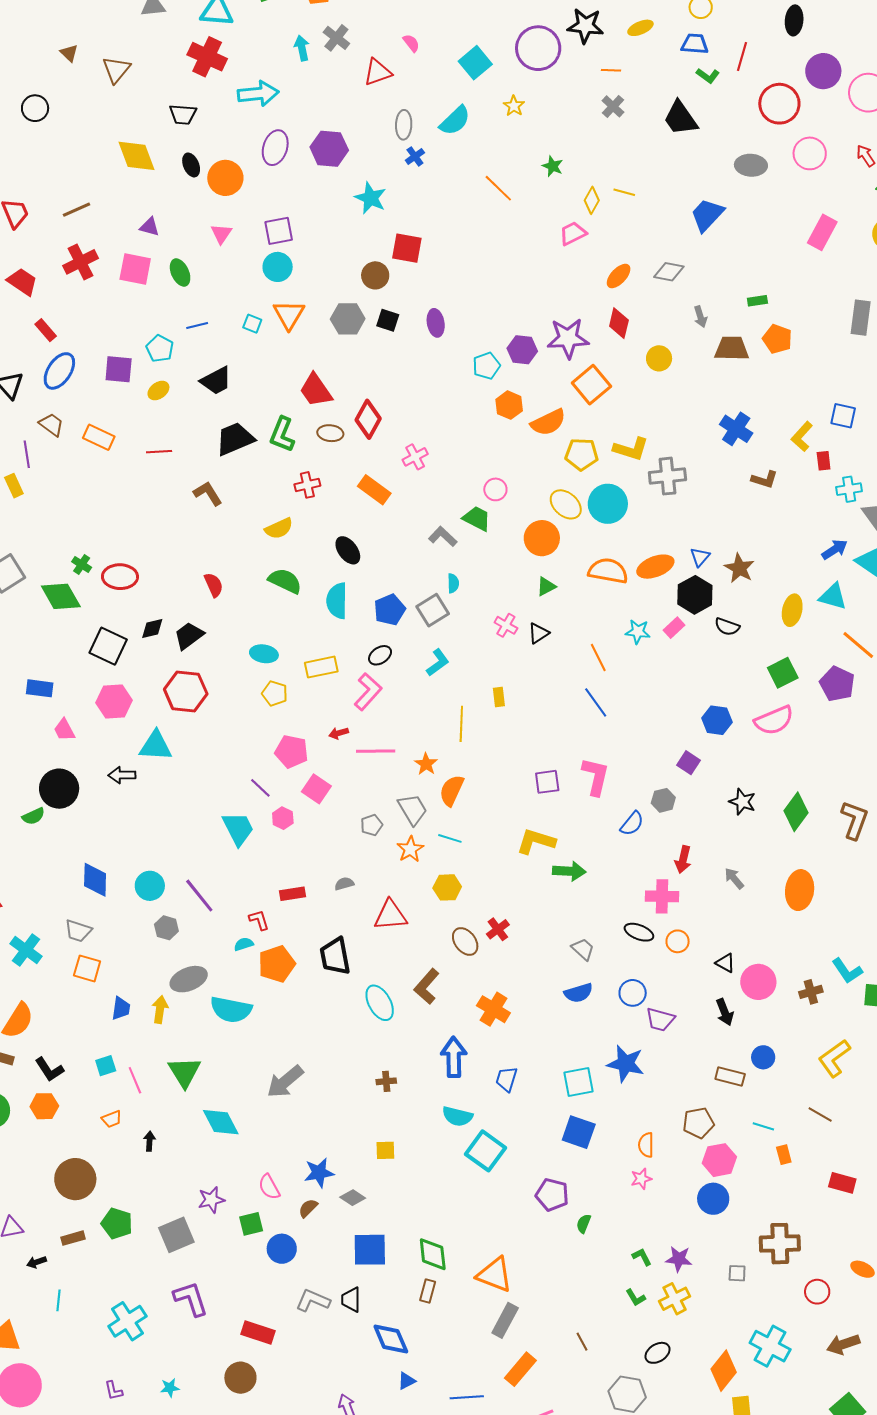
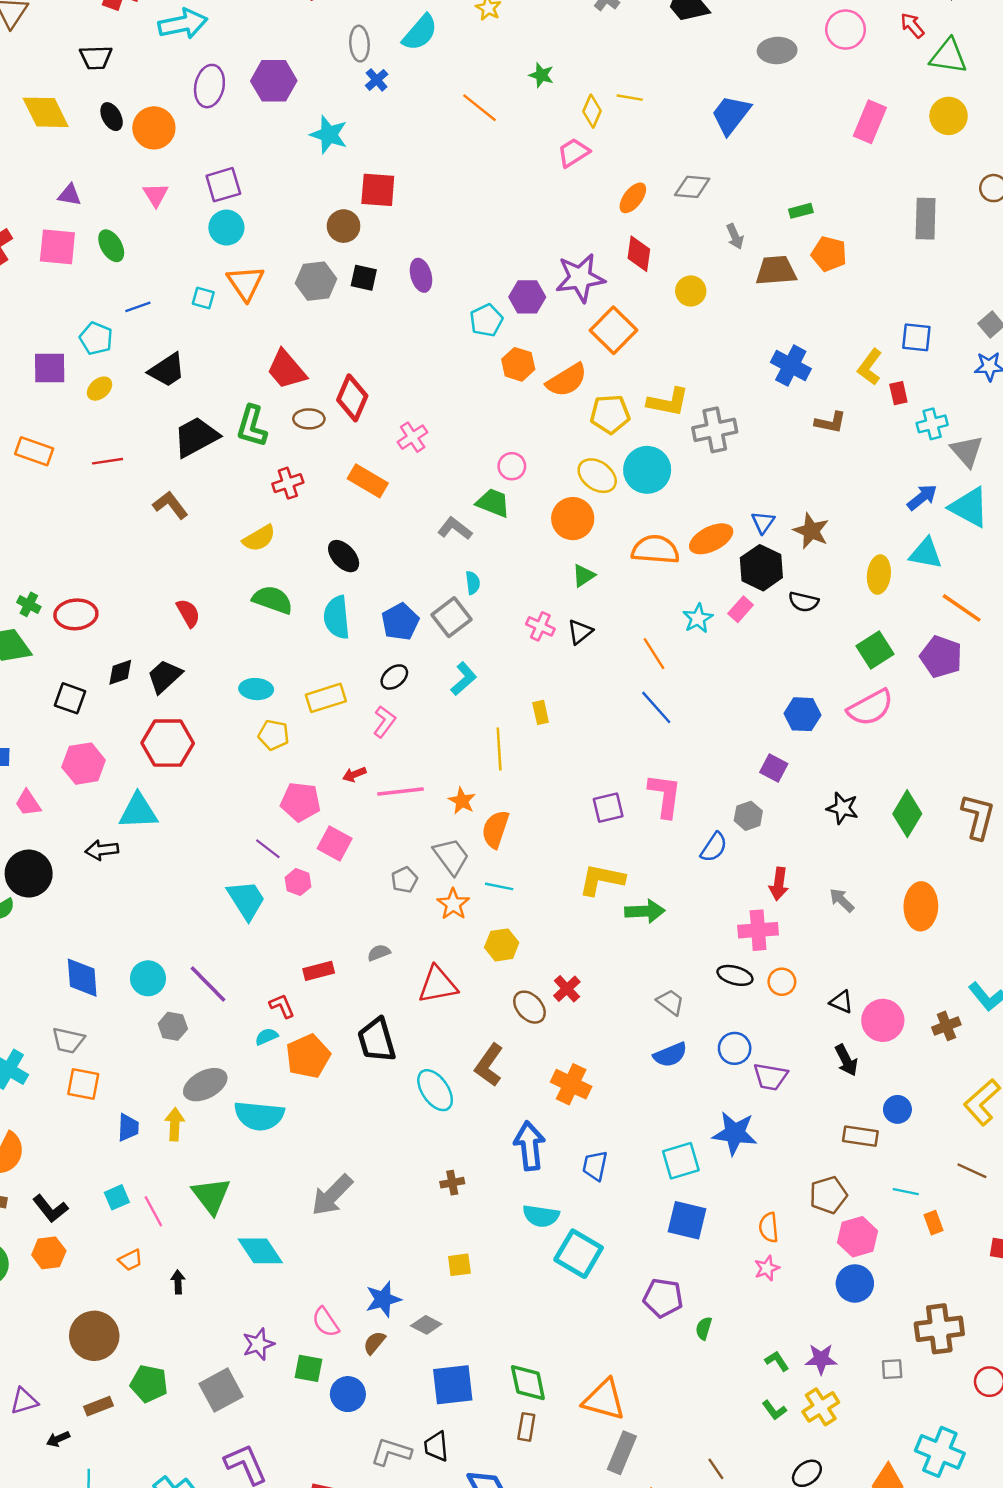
cyan star: (638, 632) -> (698, 618), turned -30
black square: (108, 646) -> (70, 698), size x0.7
pink L-shape: (368, 692) -> (384, 722), size x0.7
green square: (251, 1224) -> (309, 1368), turned 30

